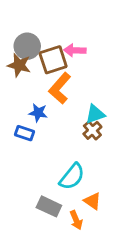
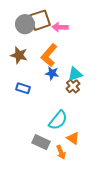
brown square: (53, 60) -> (40, 20), moved
brown star: (19, 65) -> (19, 55), moved
blue star: (38, 113) -> (52, 73), moved

